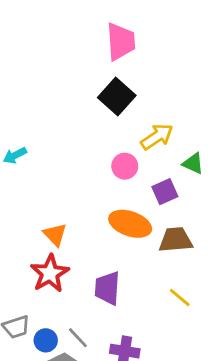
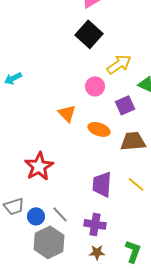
orange ellipse: (130, 224) -> (99, 129), size x0.7
orange triangle: (55, 235) -> (67, 113), moved
purple trapezoid: (107, 288) -> (102, 184), moved

